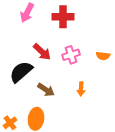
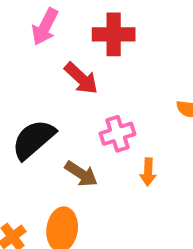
red arrow: (42, 52) -> (81, 78), moved
pink cross: (71, 55) -> (117, 134), moved

